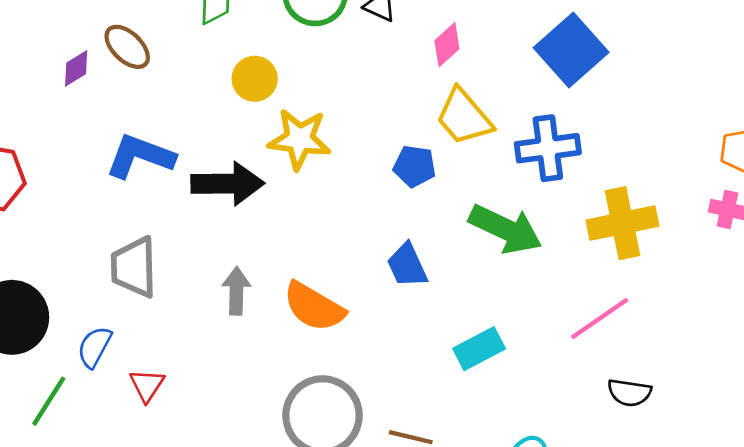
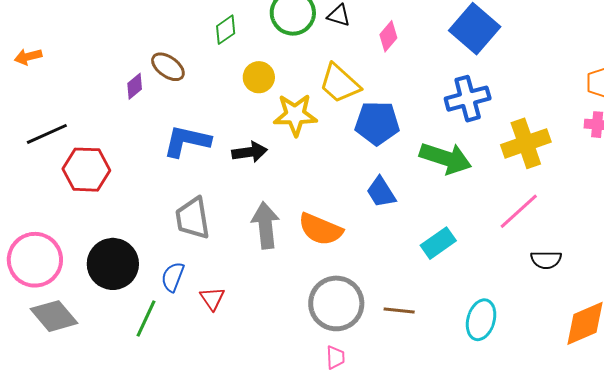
yellow trapezoid: (464, 117) -> (340, 83), moved
blue pentagon: (415, 166) -> (377, 123), size x1.5
black arrow: (228, 184) -> (250, 152), size x0.7
gray arrow: (236, 291) -> (265, 225), size x1.4

